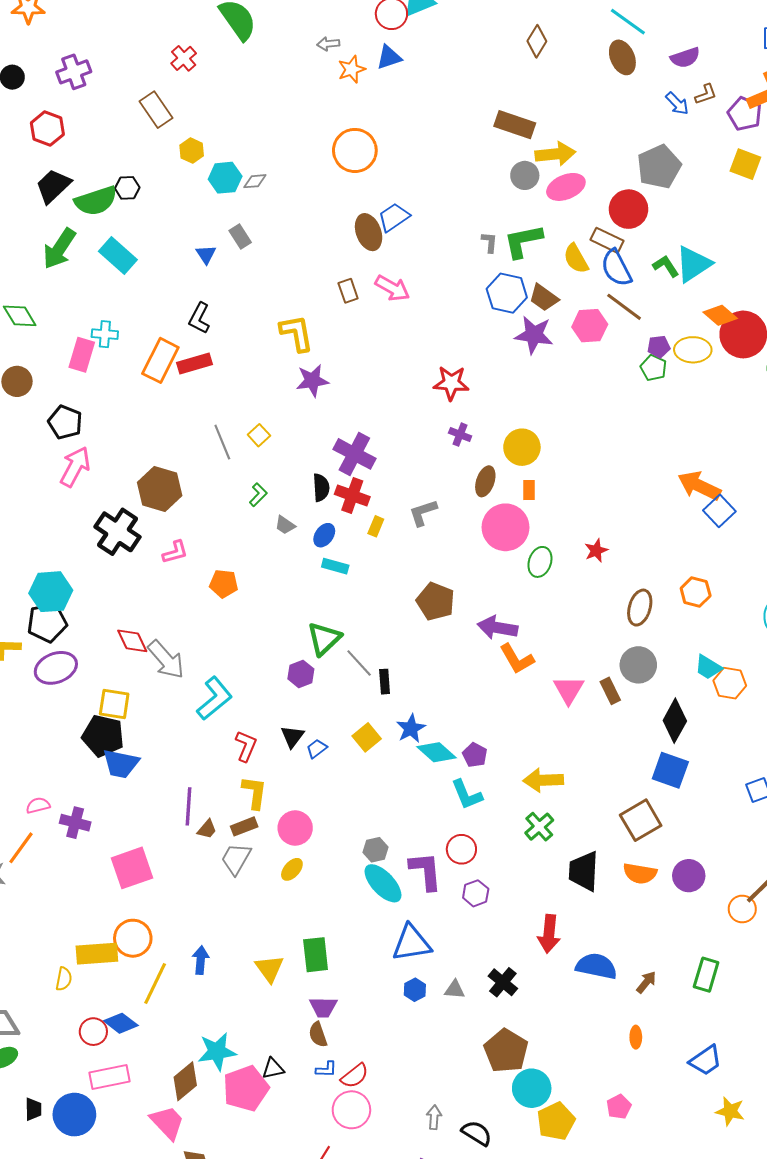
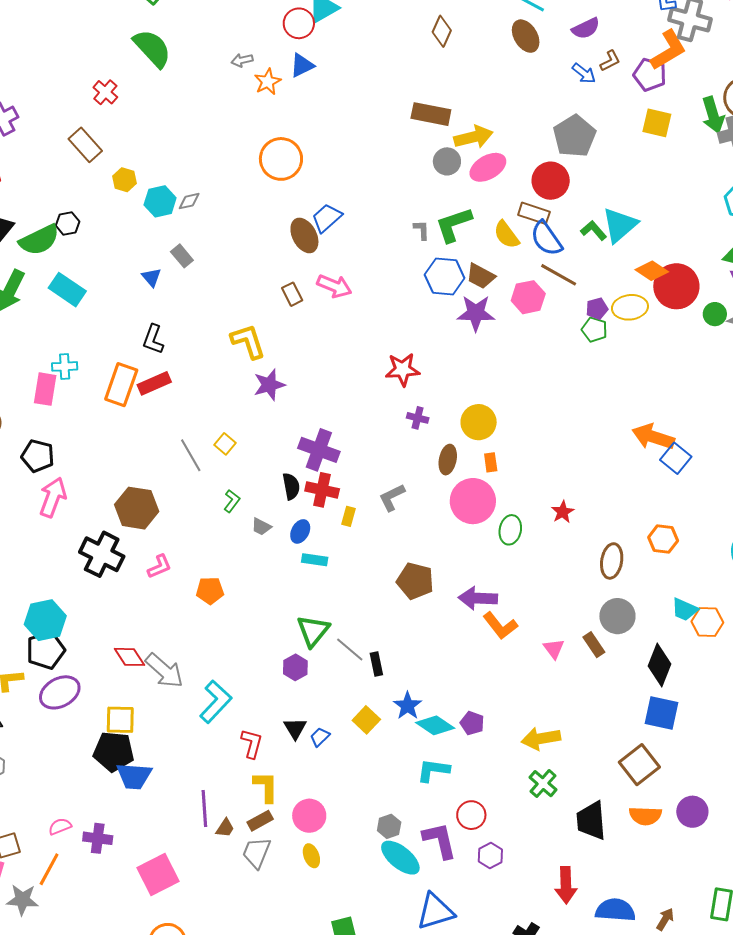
pink triangle: (569, 690) -> (554, 649), size x0.7
cyan L-shape: (467, 795) -> (433, 770), moved, turned 128
yellow ellipse: (292, 869) -> (311, 856), turned -55

